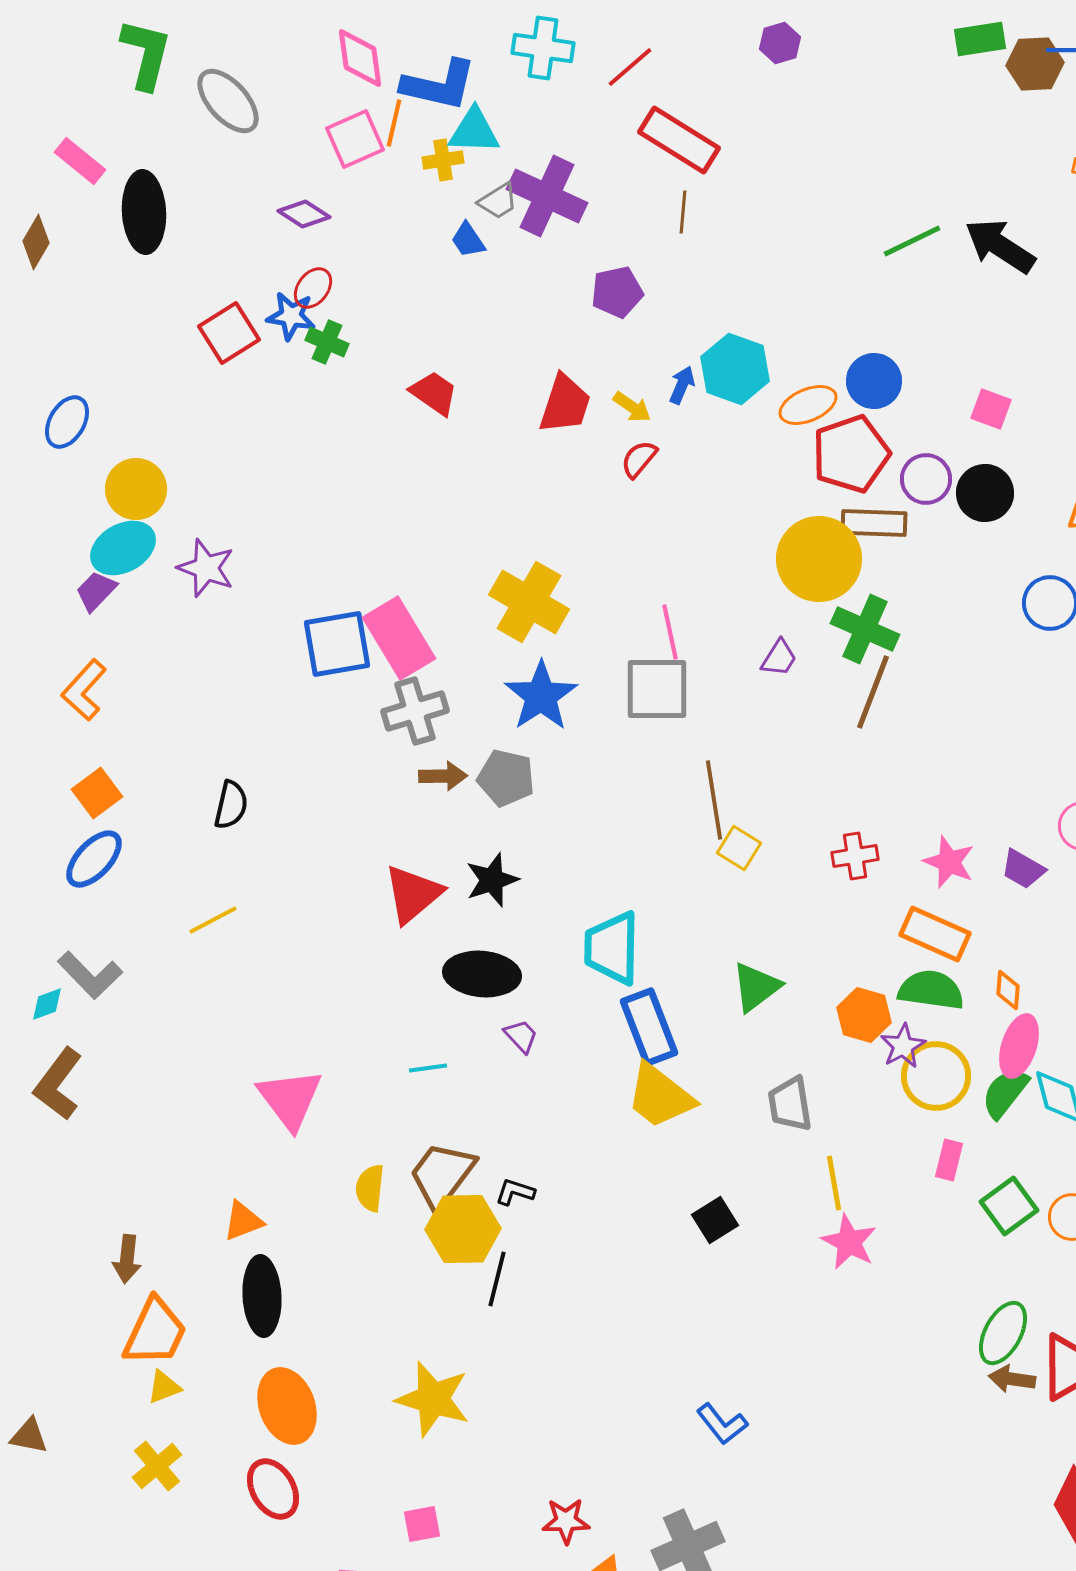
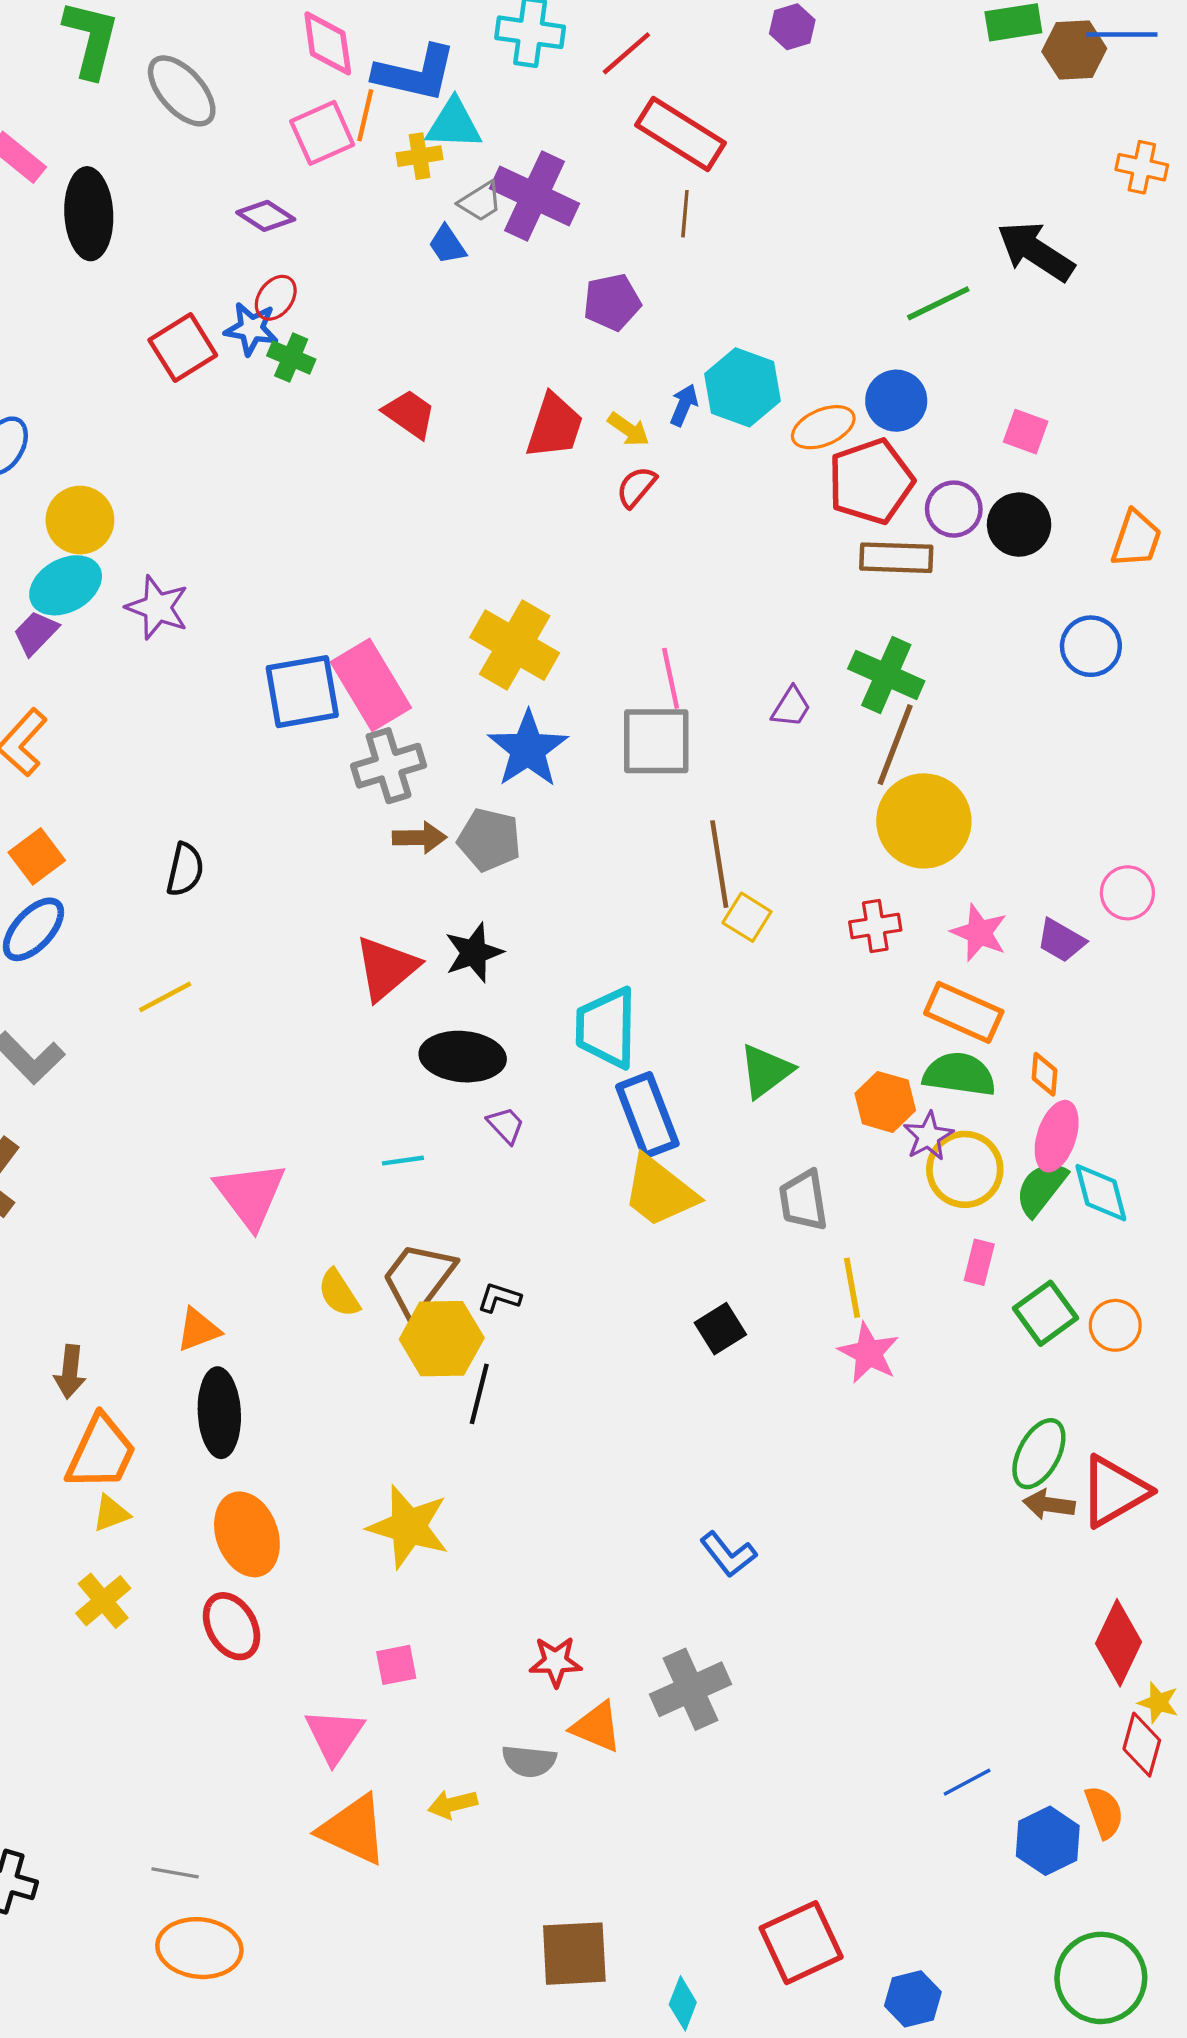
green line: (912, 241) -> (938, 303), moved
yellow circle: (819, 559) -> (924, 821), moved
yellow semicircle: (370, 1188) -> (339, 1293), turned -39

